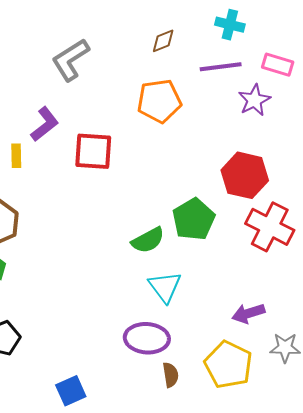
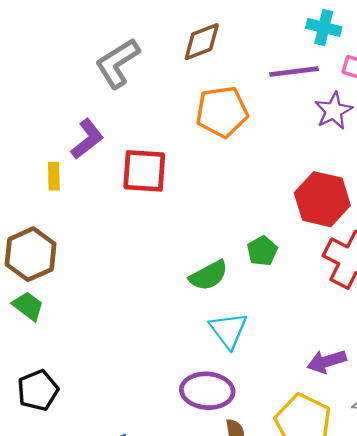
cyan cross: (230, 25) -> (324, 27), moved
brown diamond: (163, 41) -> (202, 42), moved, size x1.4
green pentagon: (194, 219) -> (262, 251), size x0.6

